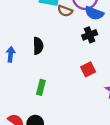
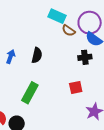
green rectangle: (41, 87) -> (30, 93), size x1.5

